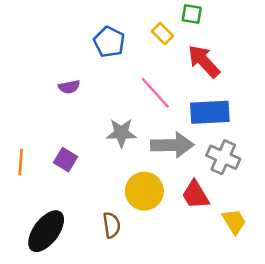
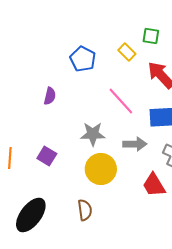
purple semicircle: (69, 87) -> (50, 96), turned -66
gray arrow: (172, 145) -> (135, 144), size x0.7
yellow circle: (144, 191) -> (101, 169), moved

